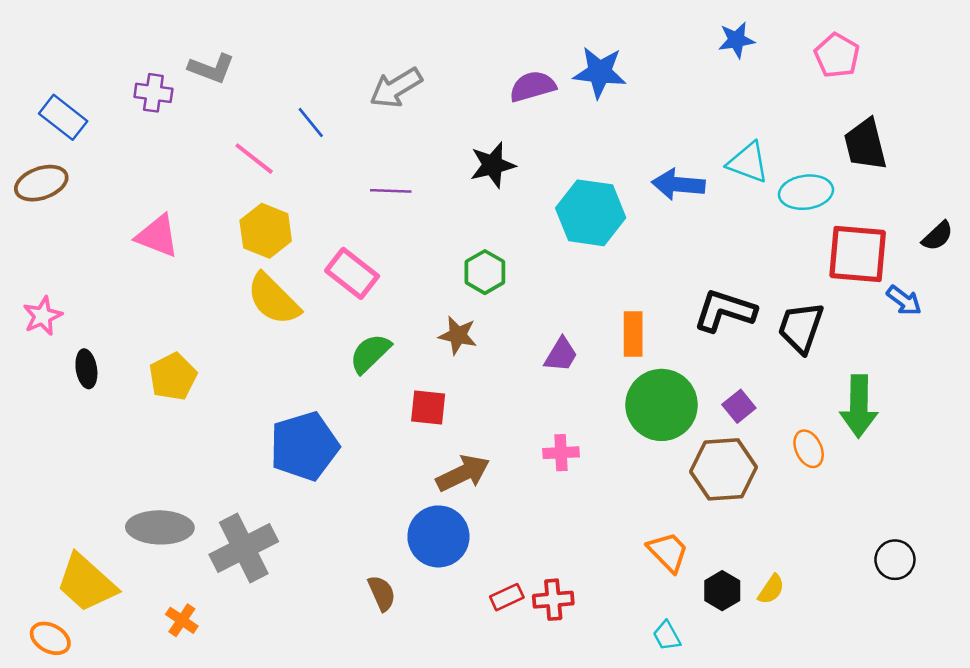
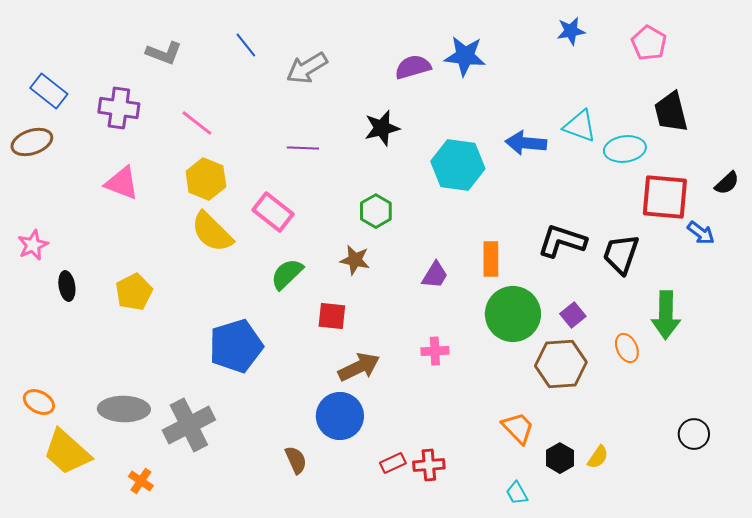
purple cross: (153, 93) -> (119, 108), moved, size x1.4
blue line: (311, 123) -> (246, 45), moved
orange ellipse: (50, 638) -> (39, 402), moved

